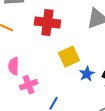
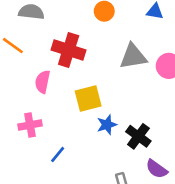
pink semicircle: (14, 66) -> (43, 82), moved

